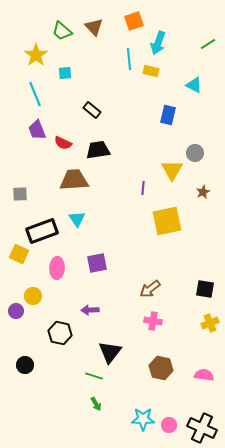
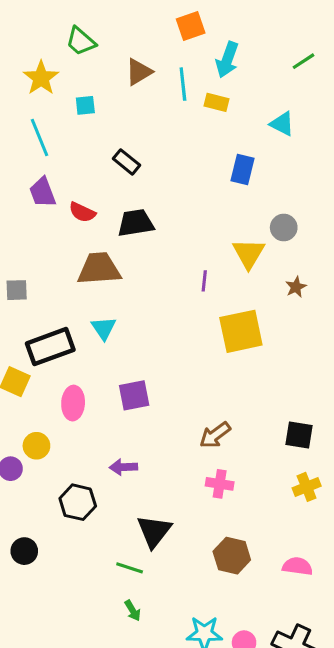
brown triangle: (94, 27) -> (139, 72), moved, turned 42

